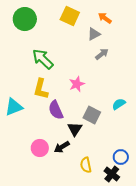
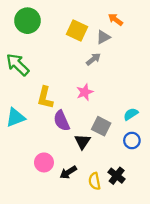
yellow square: (70, 16) -> (77, 31), moved
gray arrow: (102, 54) -> (93, 59), moved
green arrow: (43, 59) -> (18, 65), moved
black arrow: (62, 147) -> (68, 172), moved
blue circle: (121, 157) -> (132, 140), moved
black cross: (112, 174) -> (117, 176), moved

